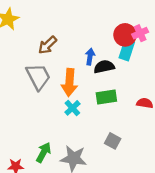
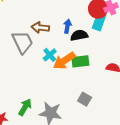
brown arrow: (47, 45) -> (40, 28), moved, turned 48
orange arrow: (69, 82) -> (64, 61), moved, turned 50
cyan cross: (72, 108) -> (50, 55), moved

